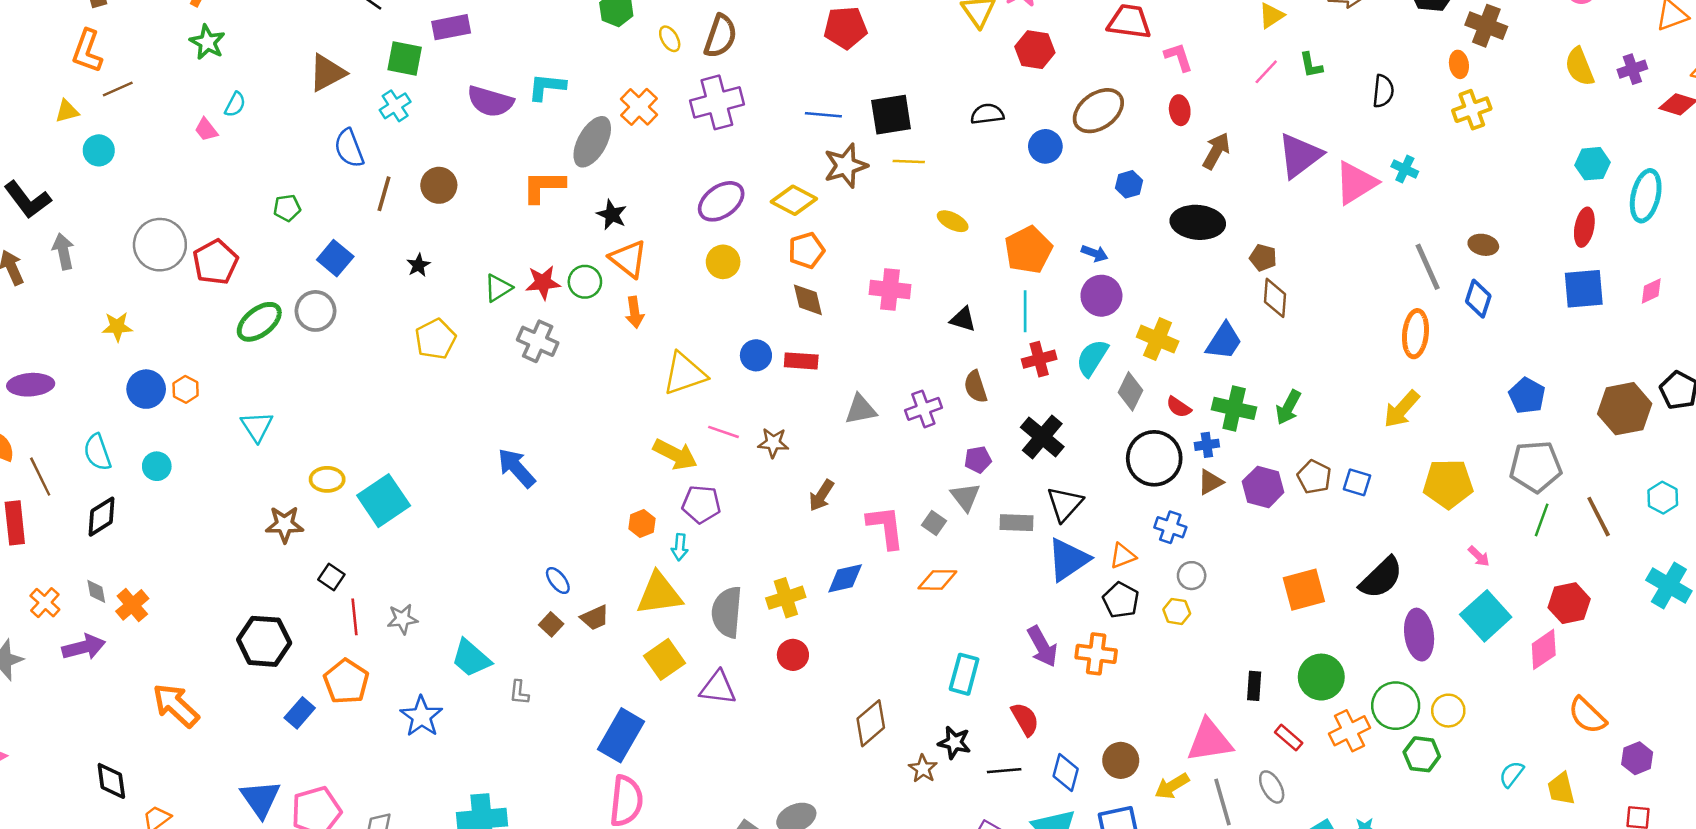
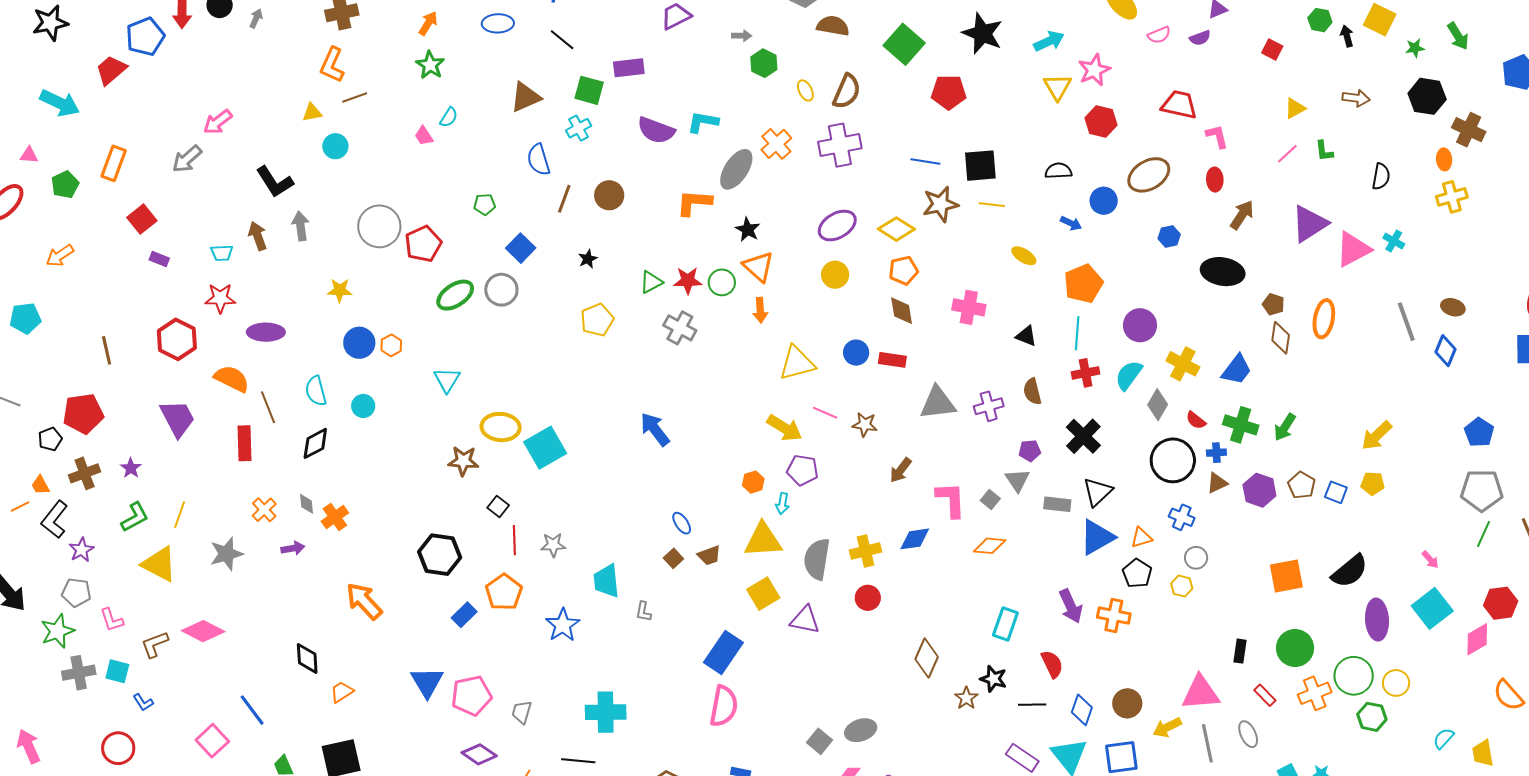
blue arrow: (1095, 253) -> (1071, 223), moved
orange ellipse: (1415, 334) -> (1324, 319), moved
gray triangle: (861, 409) -> (938, 403), size x1.4
yellow ellipse: (327, 479) -> (501, 427), size x1.4
yellow pentagon: (1448, 484) -> (1373, 483), moved, size x0.6
purple arrow: (84, 647) -> (293, 548), size x0.7
cyan trapezoid: (471, 658) -> (606, 581), turned 39
brown diamond: (871, 723) -> (927, 658), turned -30

